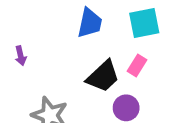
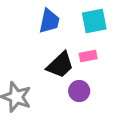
pink rectangle: (137, 65) -> (88, 56), turned 48

